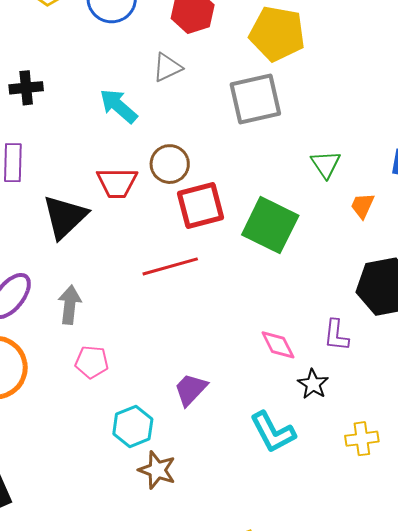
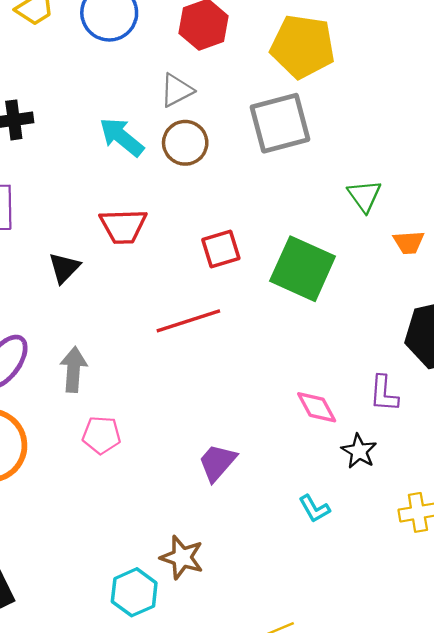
brown circle: (170, 164) -> (185, 143), moved
red square: (200, 206) -> (221, 249), size x0.7
orange trapezoid: (363, 206) -> (409, 242), turned -116
black triangle: (65, 217) -> (64, 268), size x0.6
cyan hexagon: (133, 427) -> (134, 592), moved
cyan L-shape: (273, 432) -> (314, 509), size x0.6

